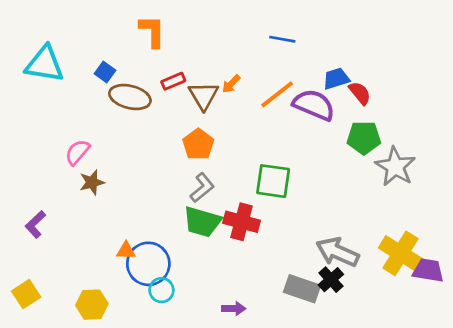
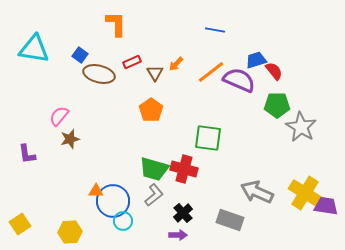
brown triangle: (204, 96) -> (155, 73), size x0.7
gray L-shape: (202, 188) -> (154, 195), moved
purple L-shape: (35, 224) -> (27, 154), moved, turned -55
black cross: (331, 280) -> (183, 213), moved

